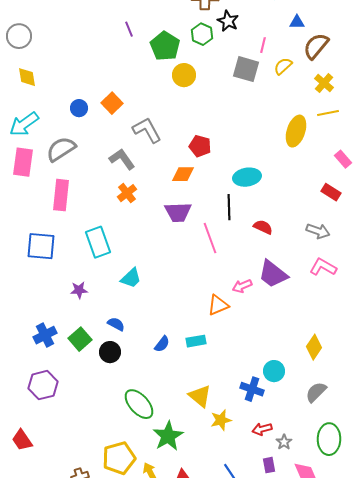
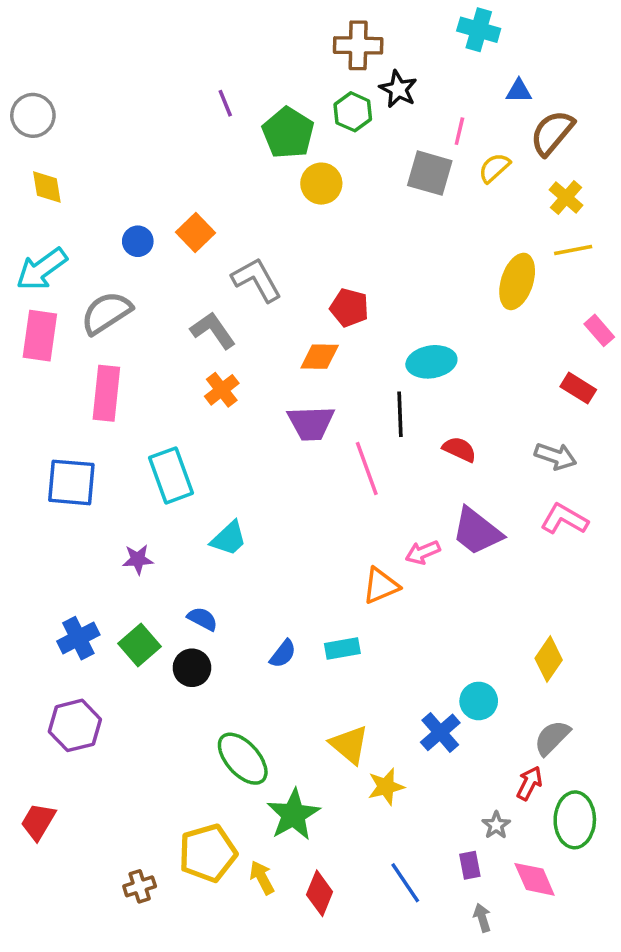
blue cross: (252, 389) -> (440, 732), turned 30
red arrow: (262, 429) -> (529, 783), moved, turned 132
red trapezoid: (22, 440) -> (38, 822), turned 65

